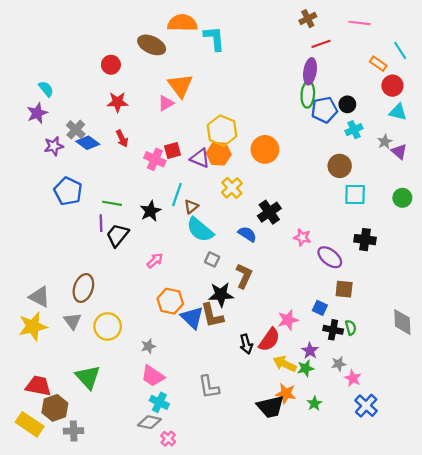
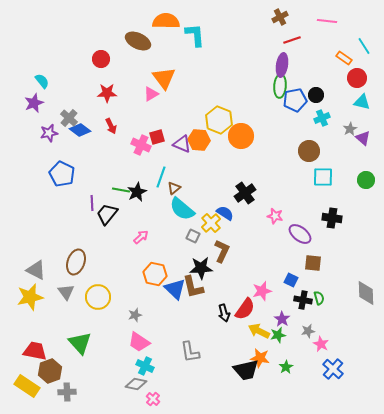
yellow hexagon: (222, 131) -> (219, 120), moved
yellow cross: (232, 188) -> (211, 223), moved
green line: (112, 203) -> (121, 190), moved

